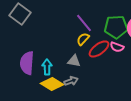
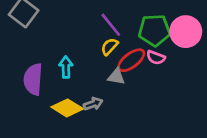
gray triangle: (74, 61) -> (116, 77), moved
cyan arrow: (47, 67) -> (66, 67), moved

